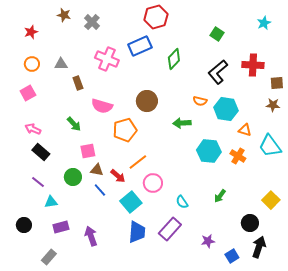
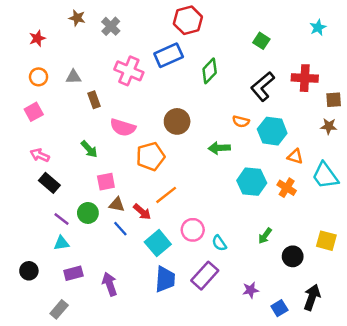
purple line: (38, 182) -> (61, 219), moved
pink circle: (153, 183) -> (193, 230), moved
yellow square: (271, 200) -> (326, 241), turned -30
black circle: (250, 223) -> (293, 256), moved

